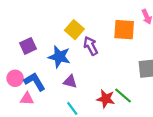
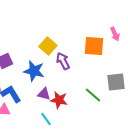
green line: (123, 96) -> (93, 95), moved
red star: (106, 99) -> (59, 100), moved

